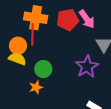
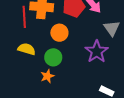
red line: (33, 34) -> (24, 17), moved
orange circle: (18, 46) -> (59, 33), moved

